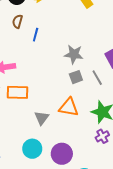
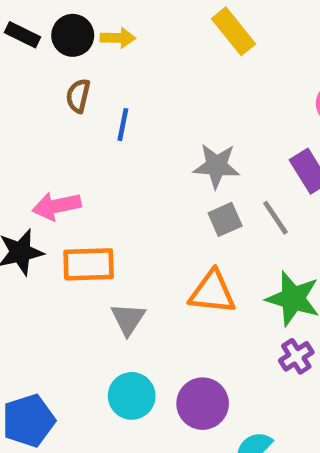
gray triangle: (42, 118) -> (128, 319), moved

